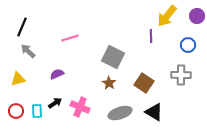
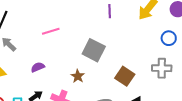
purple line: (151, 36) -> (110, 11), moved
brown star: (109, 83) -> (78, 76), moved

